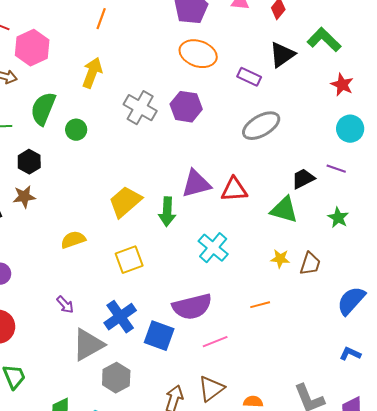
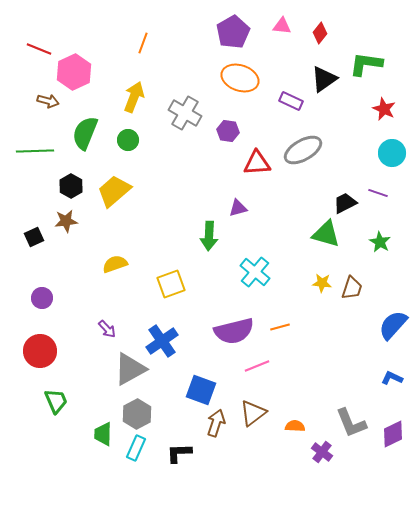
green L-shape: (324, 40) -> (366, 64), turned -36
purple hexagon: (186, 107) -> (228, 131), size x0.7
gray cross: (140, 108) -> (185, 113), moved
green circle: (76, 130) -> (128, 140), moved
purple triangle: (196, 184) -> (238, 208), size x0.6
red triangle: (234, 190) -> (257, 163), moved
yellow trapezoid: (125, 202) -> (114, 191), moved
orange line: (260, 305) -> (280, 327), moved
blue square: (159, 336) -> (201, 390), moved
gray hexagon: (116, 378) -> (137, 414), moved

